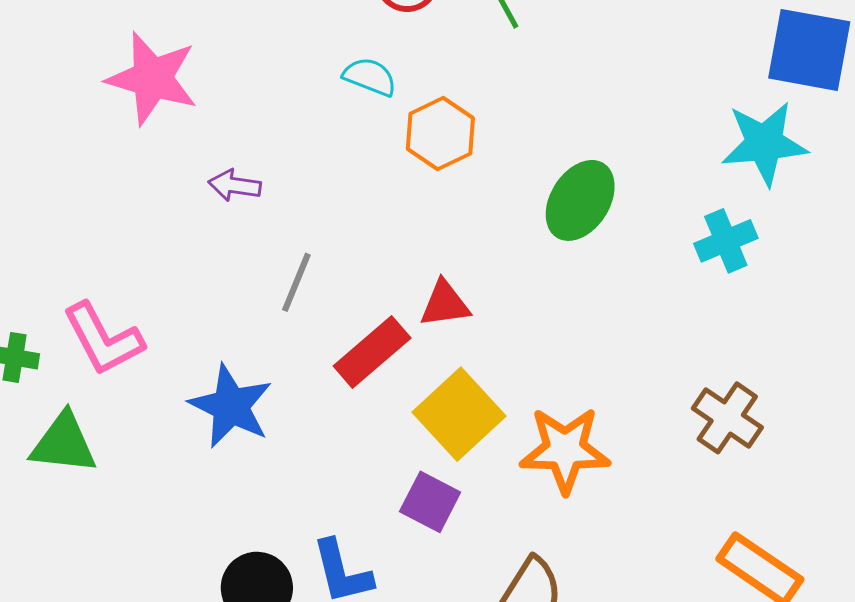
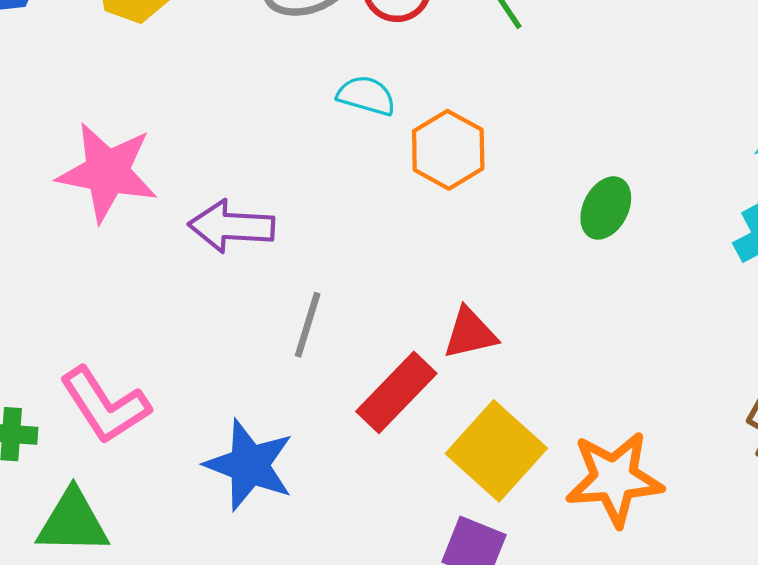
pink star: (152, 78) -> (107, 172), moved
purple arrow: (235, 185) -> (231, 226), size x1.5
green ellipse: (580, 200) -> (606, 208), size x0.7

